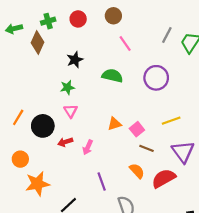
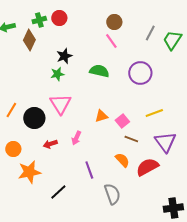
brown circle: (113, 16) -> (114, 22), moved
red circle: (78, 19) -> (59, 18), moved
green star: (67, 87) -> (57, 74), moved
pink triangle: (71, 111) -> (60, 104), size x1.6
red arrow: (65, 142) -> (50, 144), moved

